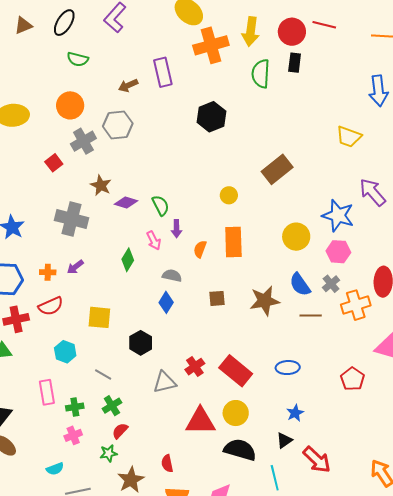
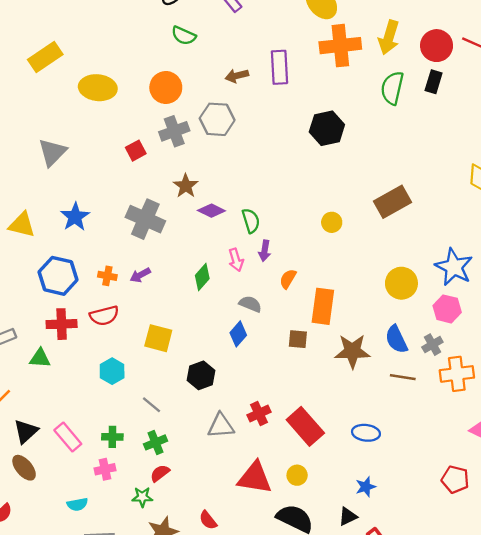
orange rectangle: (233, 242) -> (323, 306), moved
red pentagon: (352, 379) -> (455, 479), moved, turned -30
pink rectangle: (47, 392) -> (68, 437), moved, turned -40
yellow circle: (236, 413) -> (297, 475), size x0.7
red semicircle: (167, 463) -> (208, 520), turned -36

